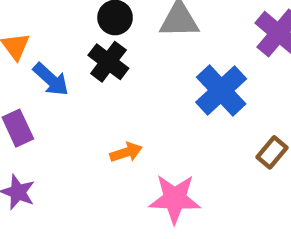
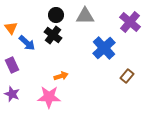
pink star: (175, 199) -> (49, 97), moved

